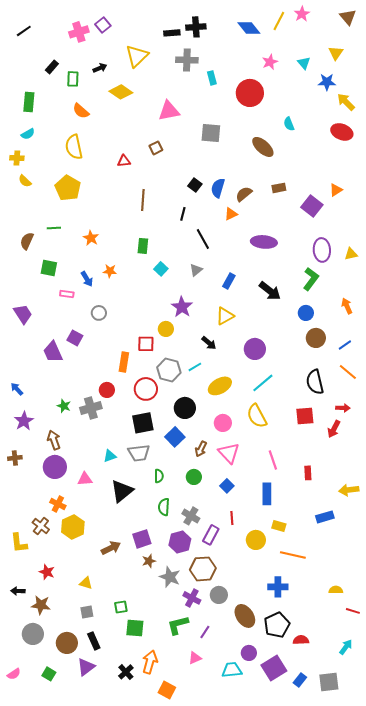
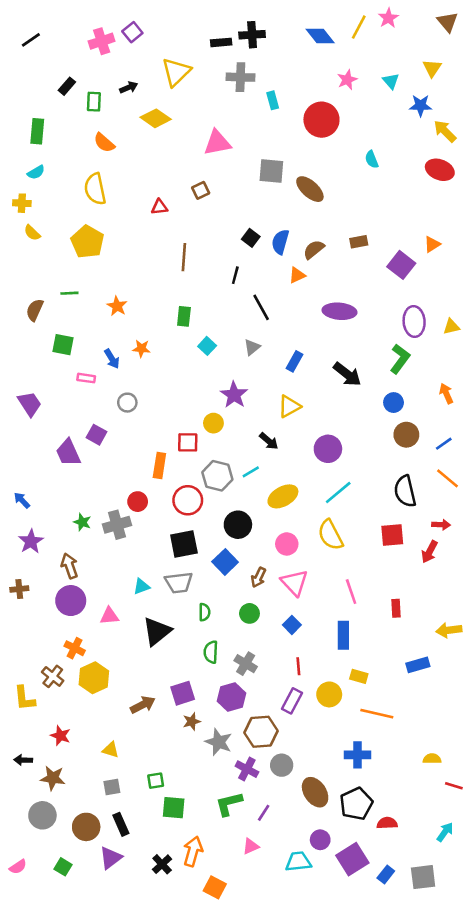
brown ellipse: (263, 147) -> (310, 189), moved
purple rectangle: (211, 535) -> (292, 701), moved

